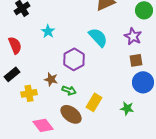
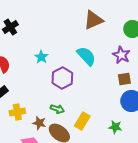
cyan star: (48, 31) -> (41, 57), moved
brown star: (51, 79) -> (39, 123), moved

